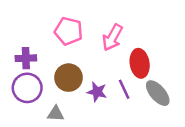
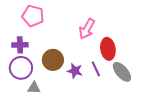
pink pentagon: (69, 31) -> (33, 16), moved
gray triangle: (56, 114) -> (34, 88), moved

